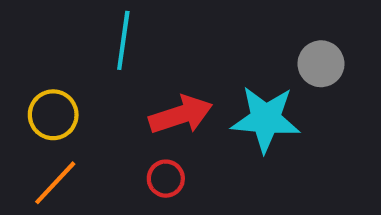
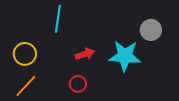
red arrow: (181, 115) -> (85, 54), size x0.7

